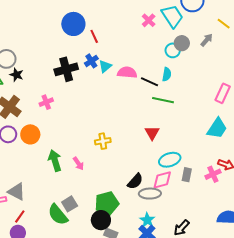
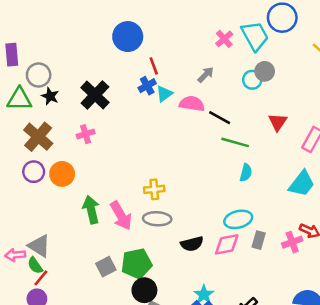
red line: (94, 36) -> (154, 66), moved
gray arrow: (207, 40) -> (206, 75), moved
black cross: (66, 69) -> (95, 95), moved, turned -35
cyan semicircle: (167, 74) -> (246, 173), moved
red triangle: (152, 133) -> (278, 122), moved
pink arrow: (78, 164) -> (121, 216), size x1.6
black semicircle: (135, 181) -> (192, 244), turned 30
gray ellipse: (150, 194) -> (157, 219), moved
green pentagon: (107, 203) -> (137, 264), moved
green semicircle: (58, 215) -> (35, 265), moved, size x0.6

